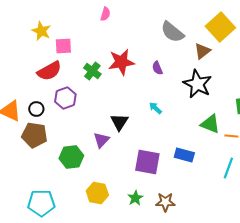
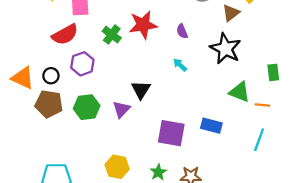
cyan arrow: (155, 108) -> (180, 65), moved
green hexagon: (71, 157) -> (87, 107), moved

